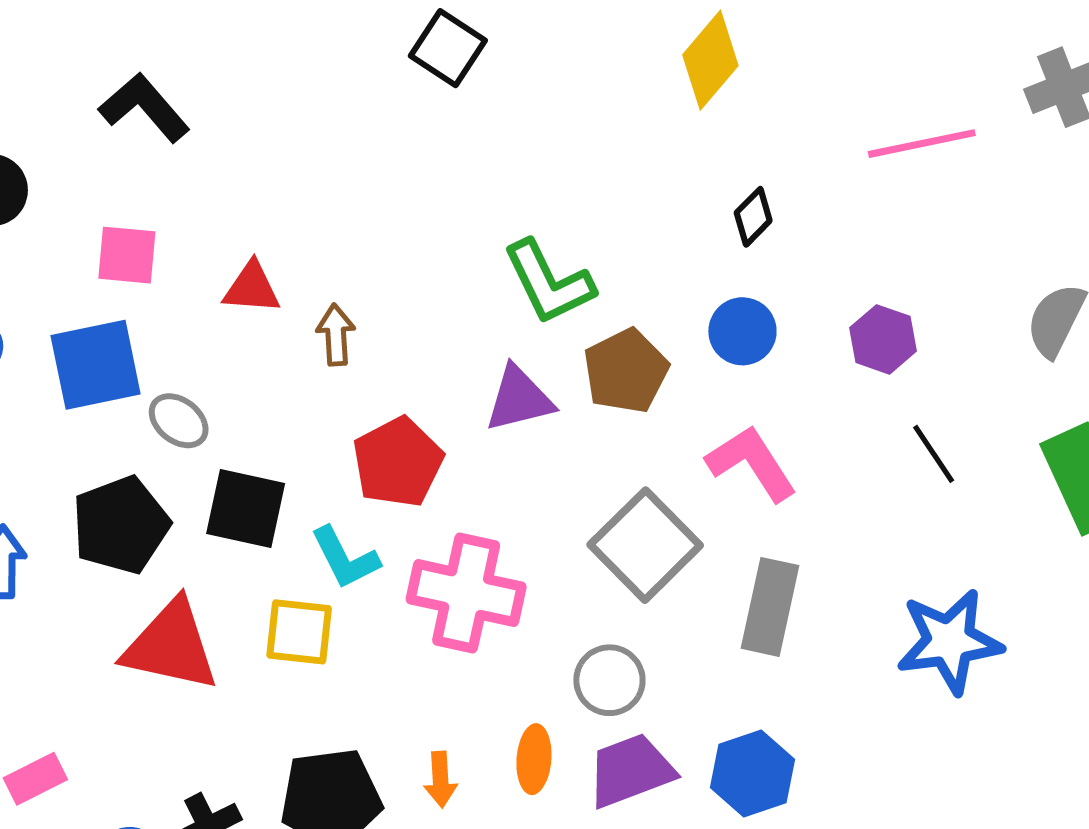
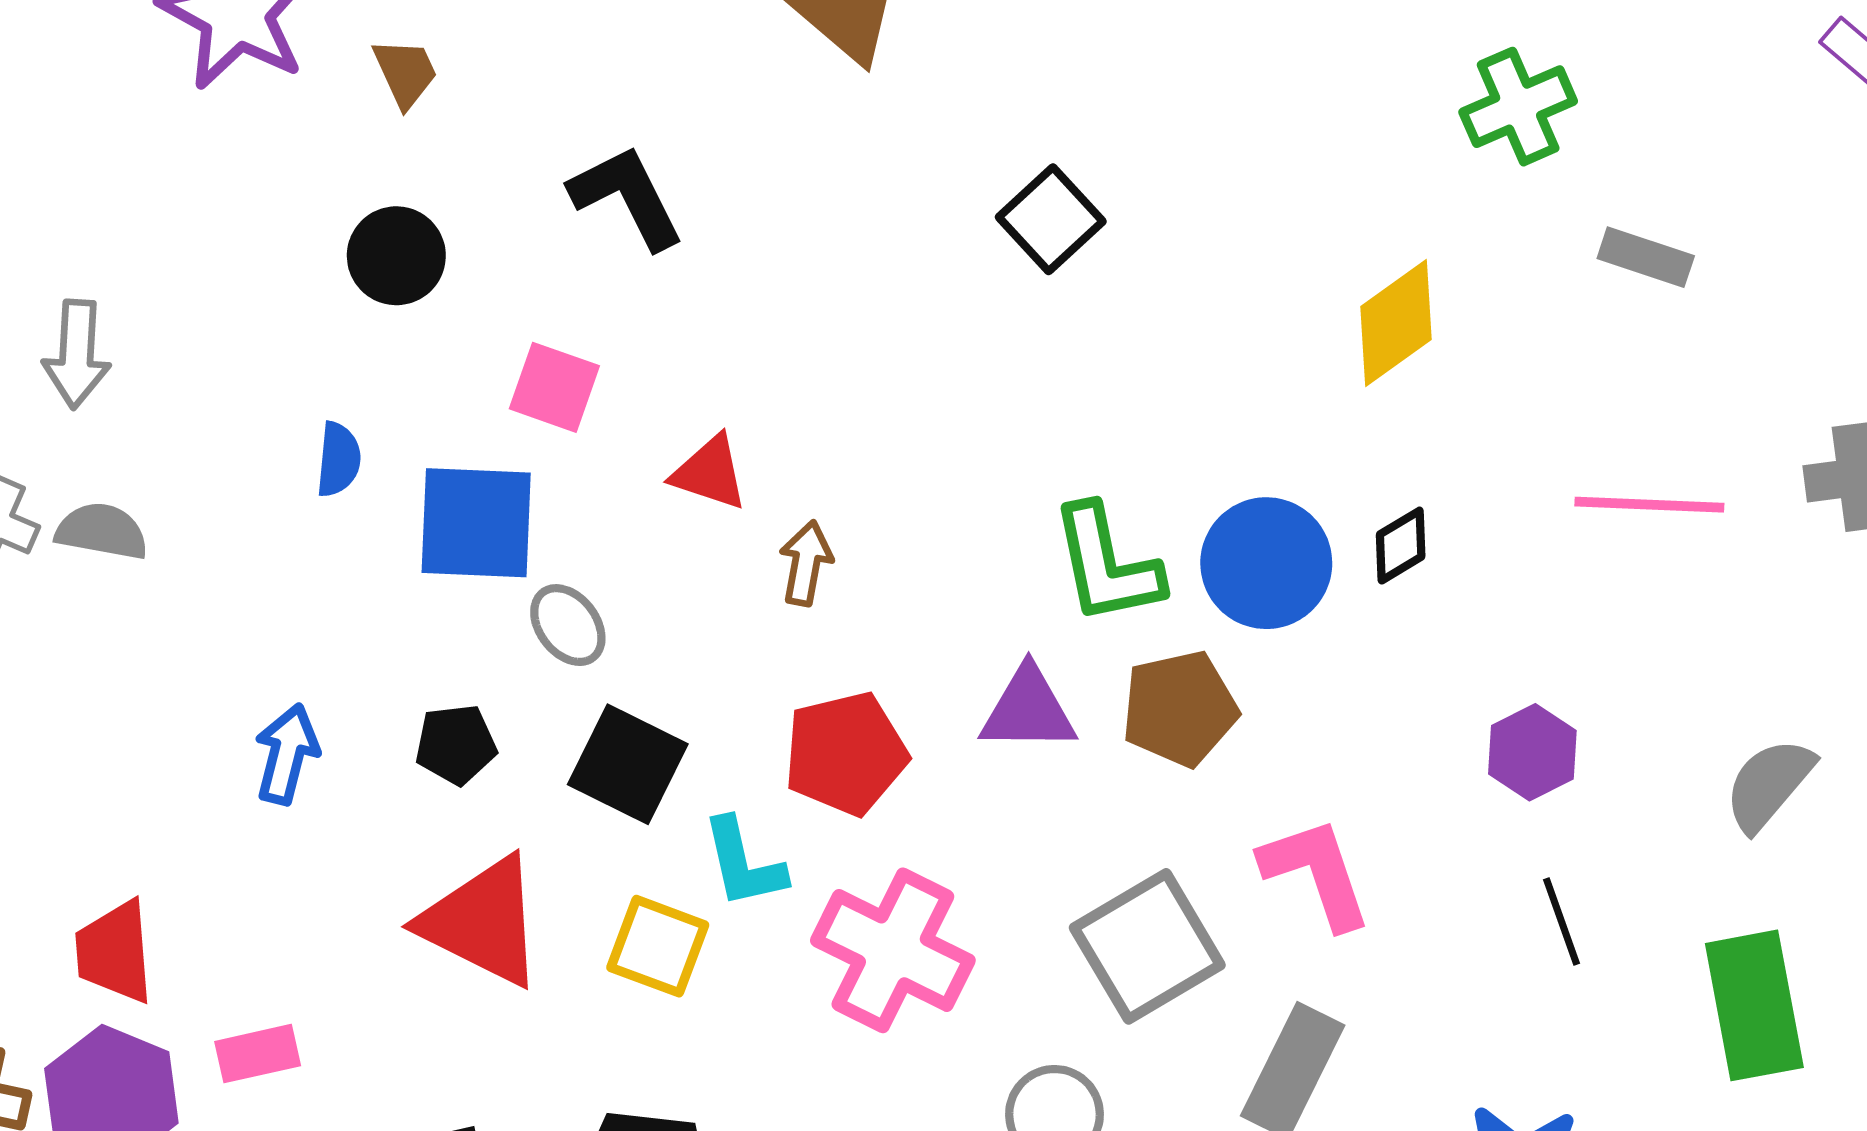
blue circle: (742, 331) -> (1266, 563), moved, size x1.4
black pentagon: (121, 525) -> (456, 744), size x0.6

